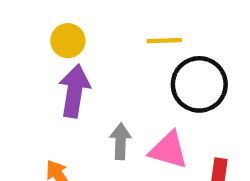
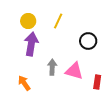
yellow line: (164, 41) -> (58, 21), moved, turned -63
black circle: (199, 84) -> (88, 41), size x0.7

